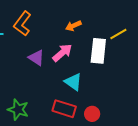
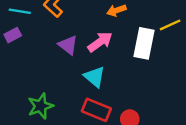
cyan triangle: (73, 82) -> (94, 77), moved
green star: (18, 110) -> (40, 106), turned 30

